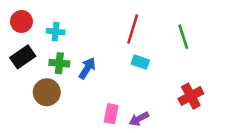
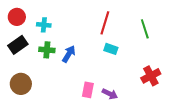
brown circle: (47, 92) -> (21, 84), moved
purple arrow: (139, 119) -> (110, 94), turned -126

